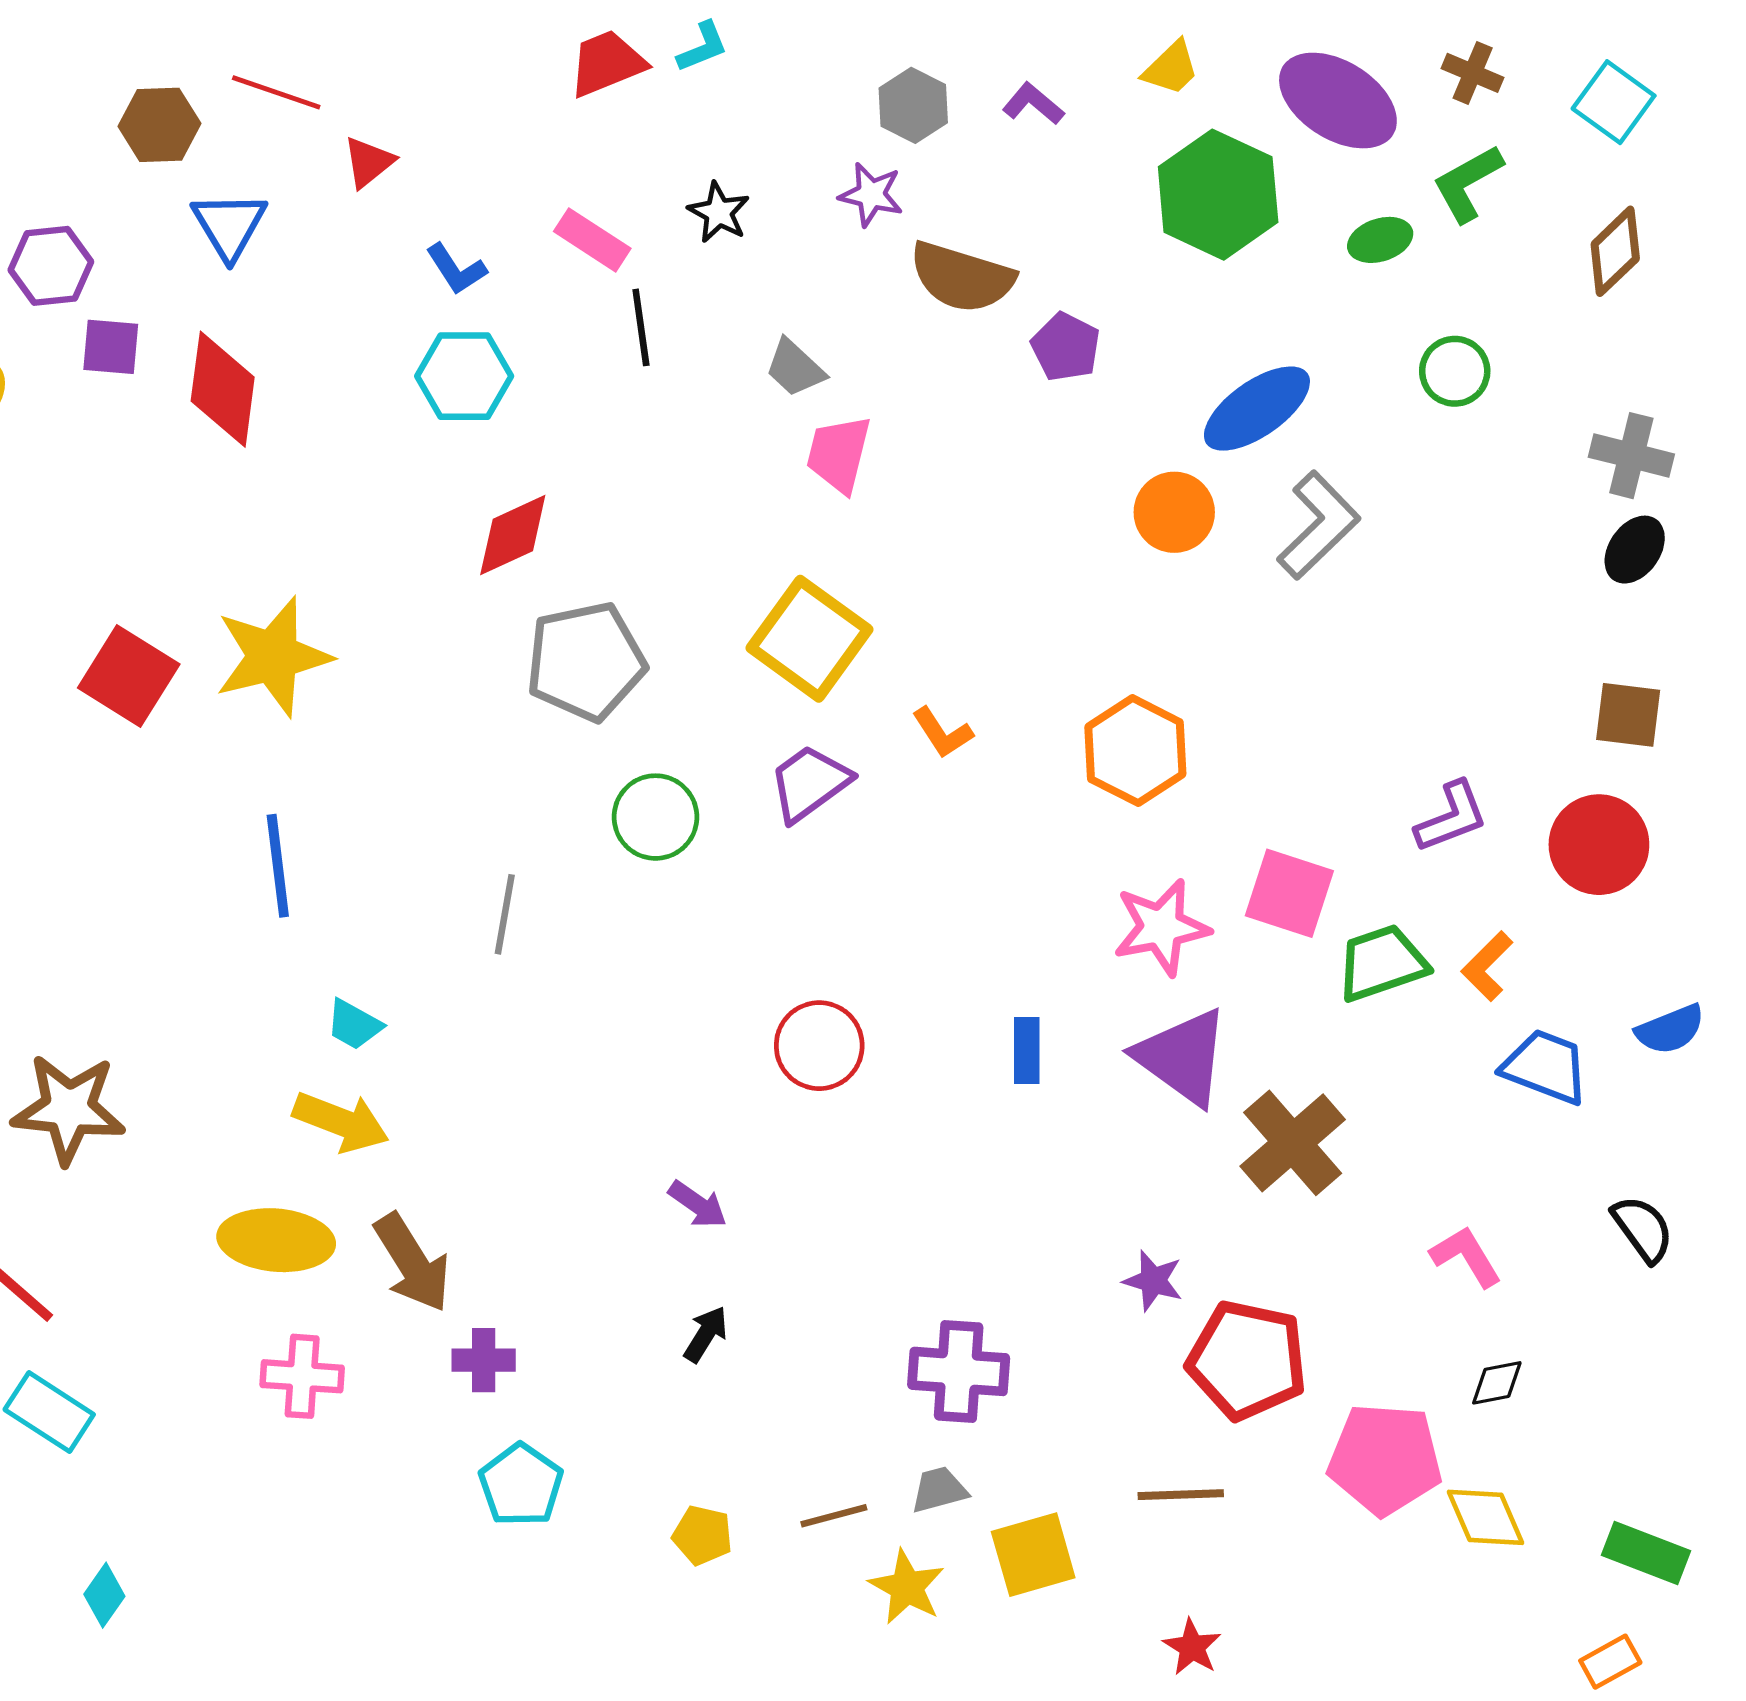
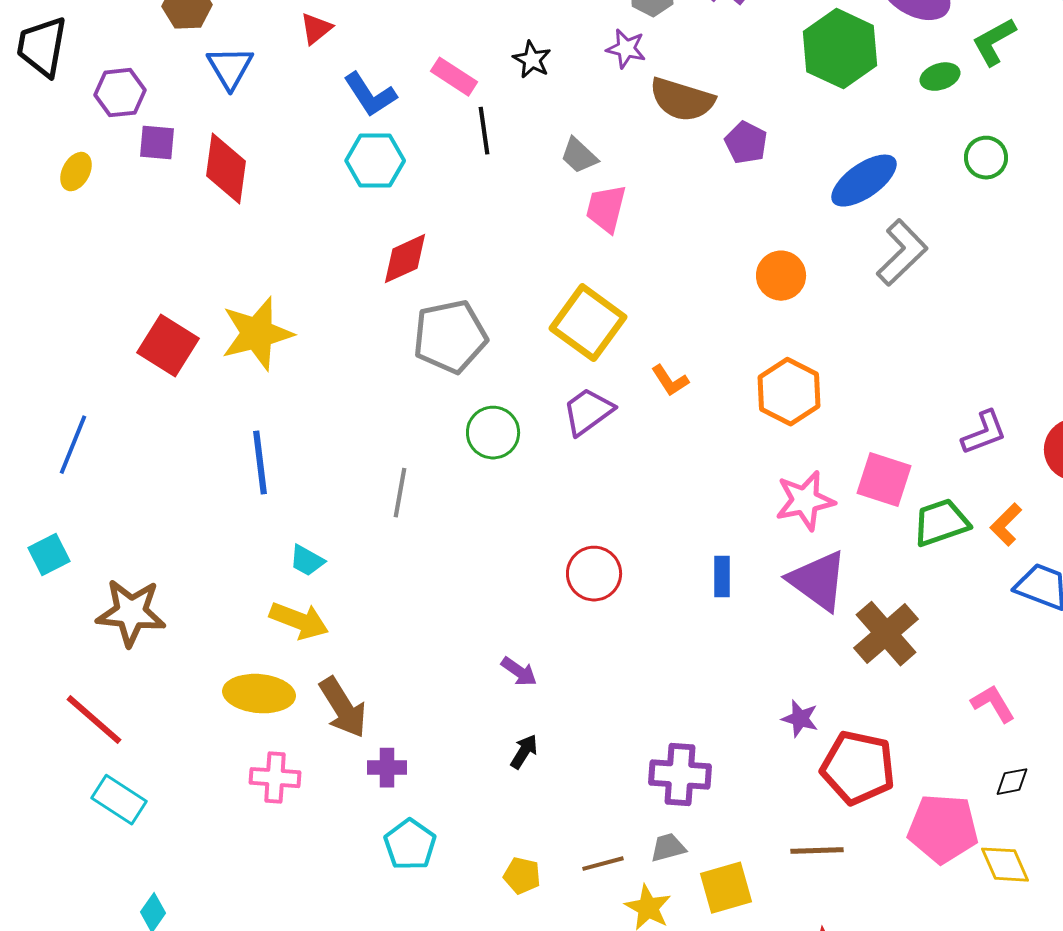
blue L-shape: (456, 269) -> (370, 95), size x1.4
orange circle: (1174, 512) -> (781, 276), moved

